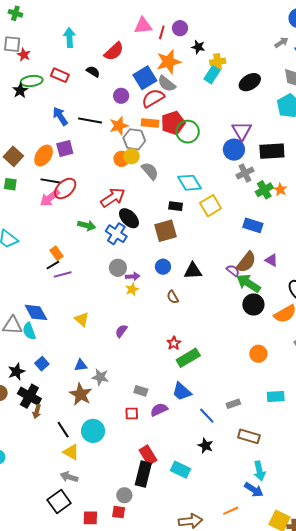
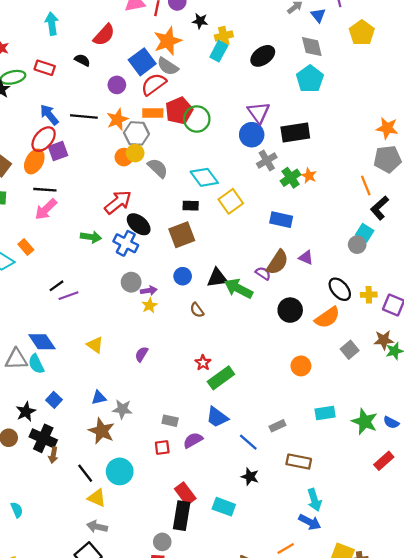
red ellipse: (65, 189) -> (44, 139), moved
orange rectangle: (56, 253) -> (26, 247), moved
green arrow: (248, 283) -> (238, 288), moved

